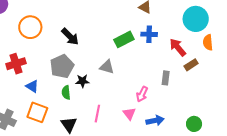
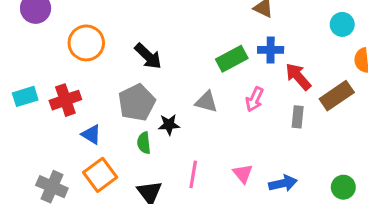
cyan circle: (196, 19) -> (342, 24), size x0.6
red arrow: (178, 47) -> (298, 77), moved
brown rectangle: (191, 65) -> (337, 96), size x1.5
pink arrow: (142, 94) -> (255, 99), moved
orange square: (37, 112) -> (100, 175), turned 35

